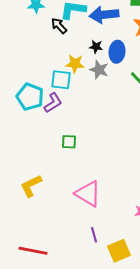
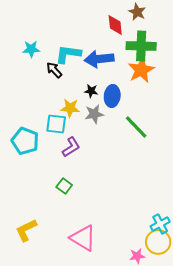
gray star: (99, 70) -> (94, 114), turned -30
purple L-shape: (53, 103) -> (71, 147), moved
green square: (69, 142) -> (64, 186), turned 35

